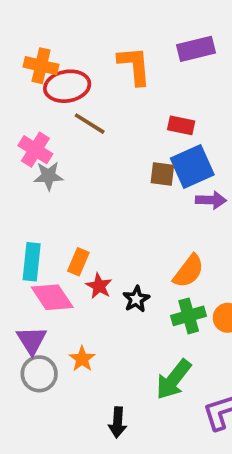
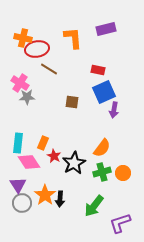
brown square: (162, 174) -> (72, 102), moved
purple arrow: (211, 200) -> (114, 110), turned 98
black star: (136, 299) -> (74, 163), size x1.6
orange star: (82, 359) -> (45, 195), size x1.5
black arrow: (118, 422) -> (60, 199), moved

